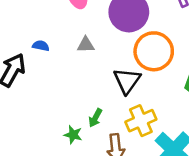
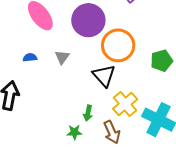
gray triangle: (86, 45) -> (62, 57), turned -35
blue semicircle: (41, 46) -> (30, 57), moved

